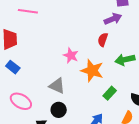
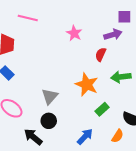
pink star: (71, 55) -> (74, 33), moved
gray triangle: (57, 86) -> (50, 96), turned 42

